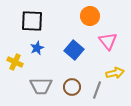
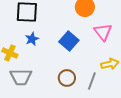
gray trapezoid: (41, 86) -> (21, 77), moved

